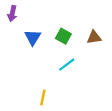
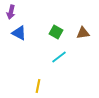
blue triangle: (33, 37) -> (19, 33), moved, turned -35

